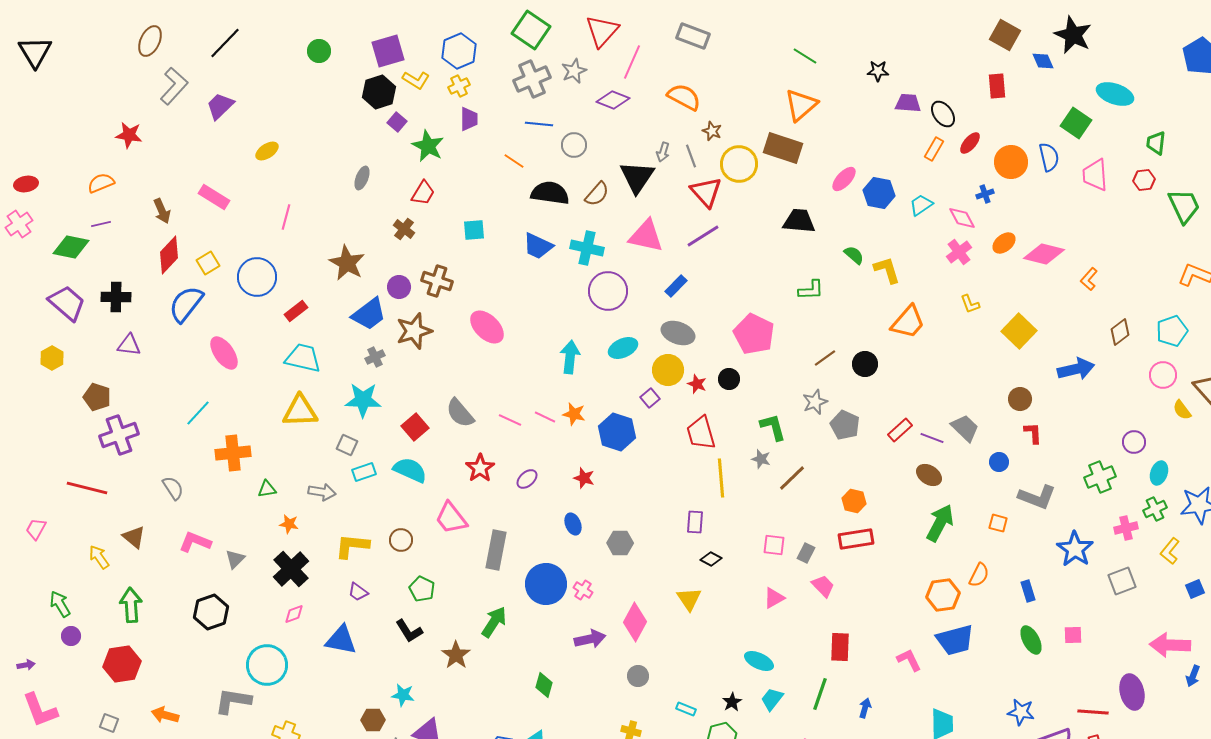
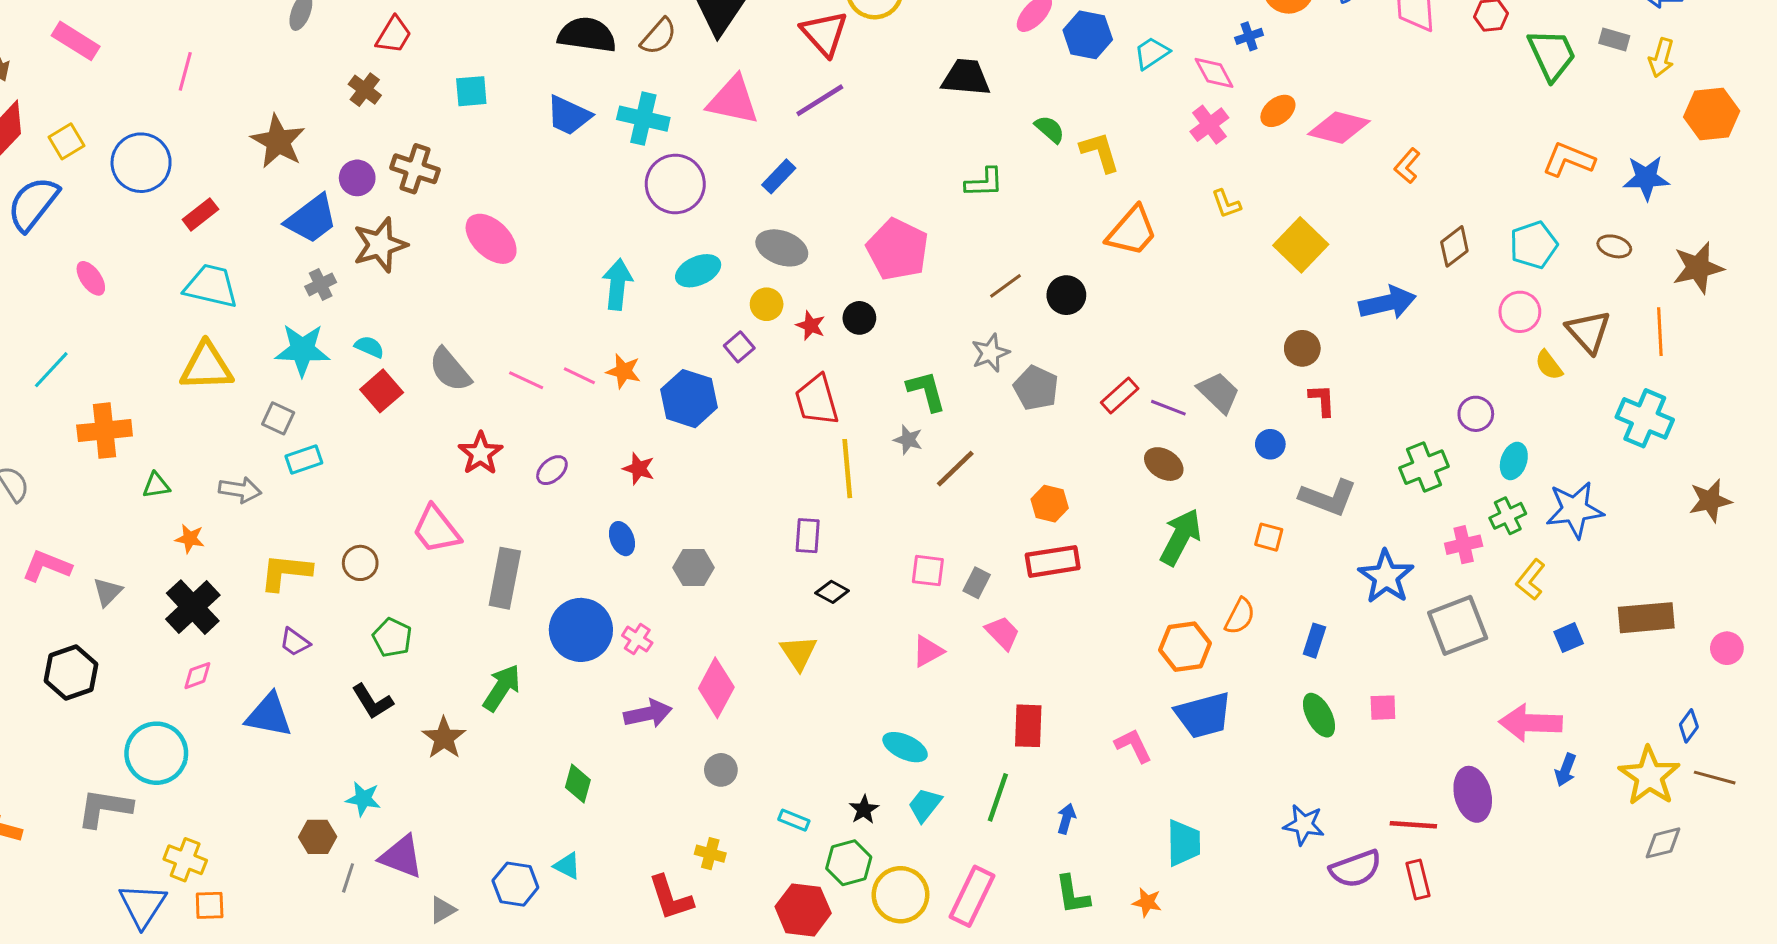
pink ellipse: (224, 353) -> (91, 278), size x0.7
yellow circle: (668, 370) -> (767, 304), size x0.7
cyan semicircle: (410, 470) -> (369, 347), moved, size x0.6
gray square: (1122, 581) -> (1458, 625), size x1.4
blue rectangle: (1028, 591) -> (1314, 641), turned 35

